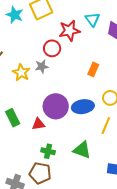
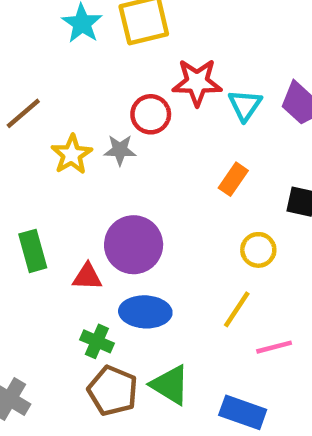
cyan triangle: (92, 19) -> (245, 105), moved
blue ellipse: (83, 107) -> (145, 312), moved
green triangle: (82, 150) -> (170, 385), moved
brown pentagon: (40, 173) -> (113, 391), moved

